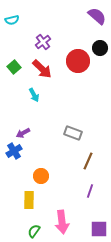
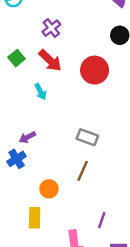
red circle: (78, 61) -> (95, 70), moved
brown line: (88, 161) -> (83, 171), moved
purple line: (90, 191) -> (102, 220), moved

